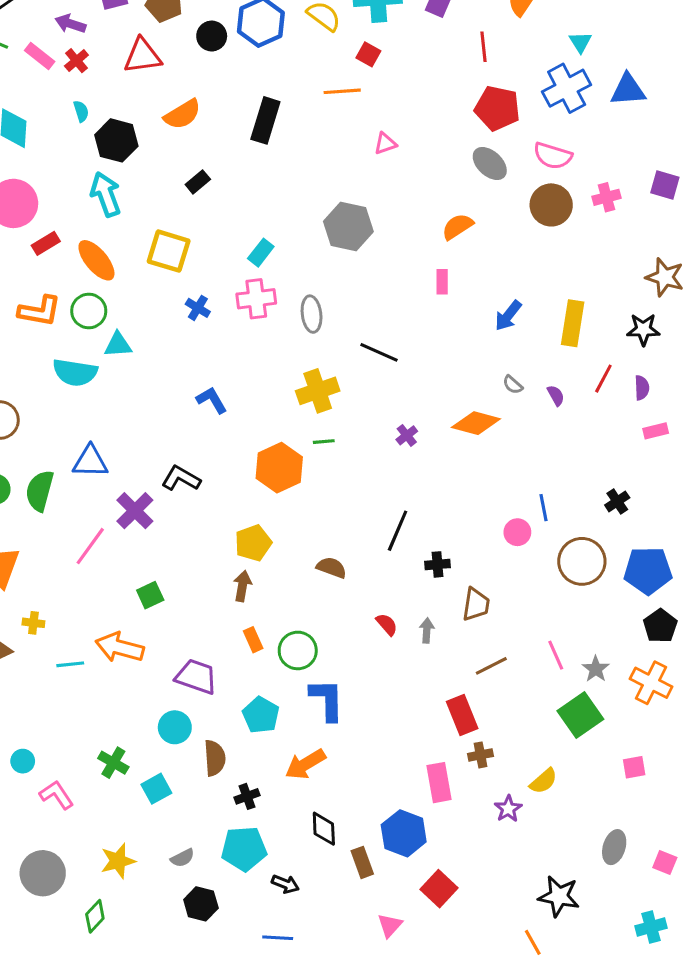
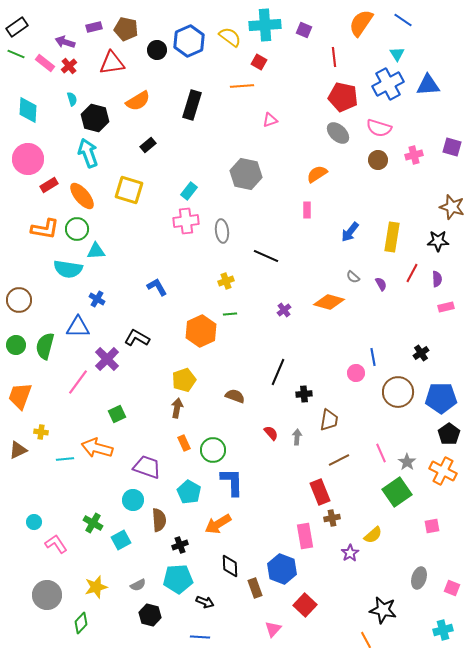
brown circle: (551, 205) -> (378, 160), size x0.7
blue cross: (198, 308) -> (97, 299), moved
yellow cross: (318, 391) -> (226, 281), size x0.6

